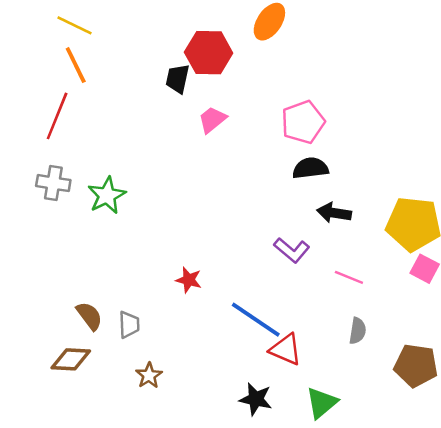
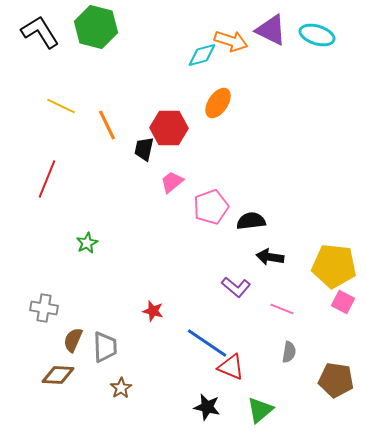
orange line: (76, 65) -> (107, 125), moved
pink pentagon: (303, 122) -> (211, 207), moved
gray cross: (53, 183) -> (44, 308), moved
green star: (107, 195) -> (87, 243), size x0.7
brown semicircle: (89, 316) -> (73, 340), turned -120
gray trapezoid: (129, 325) -> (105, 347), size x1.4

